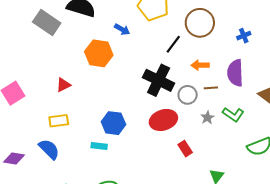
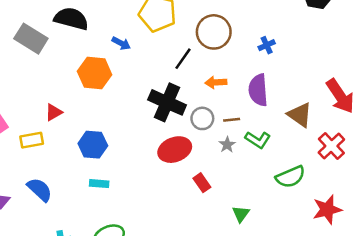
brown line: (211, 88) -> (232, 120), moved
yellow rectangle: (59, 121) -> (32, 140), moved
blue hexagon: (113, 123) -> (93, 145), moved

